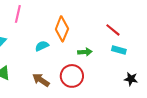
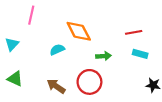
orange diamond: (62, 29) -> (79, 31), turned -50
red line: (113, 30) -> (134, 32), turned -49

